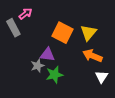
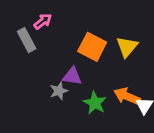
orange arrow: (92, 56) -> (127, 96), moved
green star: (54, 75) -> (95, 103), moved, turned -30

